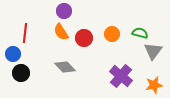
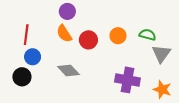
blue circle: (13, 54) -> (33, 57), moved
purple cross: (121, 76) -> (127, 80), turned -30
orange star: (154, 85) -> (162, 89), turned 30

